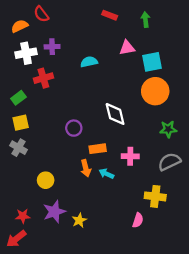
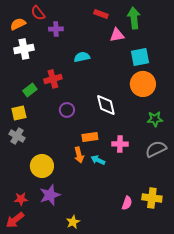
green arrow: (145, 20) -> (134, 18), size x1.5
purple cross: (52, 47) -> (56, 29), moved
pink triangle: (127, 48) -> (117, 35), moved
red cross: (43, 78) -> (53, 79), moved
green rectangle: (18, 98) -> (30, 90), moved
purple circle: (74, 128) -> (67, 110), moved
yellow circle: (46, 180) -> (42, 166), size x1.5
yellow cross: (155, 196) -> (152, 198), moved
yellow star: (79, 220) -> (73, 222), moved

